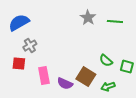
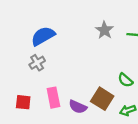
blue semicircle: (19, 23) -> (43, 36), moved
red square: (19, 64) -> (23, 102), moved

